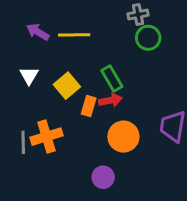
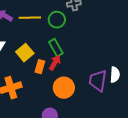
green circle: (148, 38) -> (57, 20), moved
red arrow: (110, 100) -> (55, 63), turned -49

